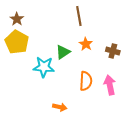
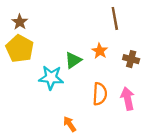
brown line: (79, 16) -> (115, 18), moved
orange arrow: (60, 107) -> (70, 124), turned -136

